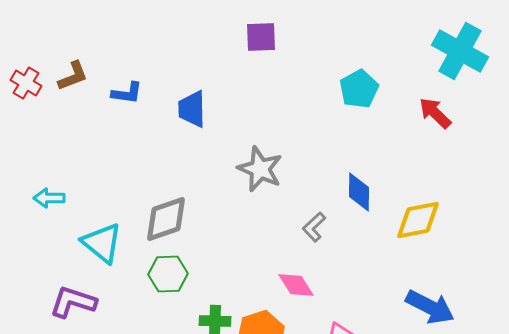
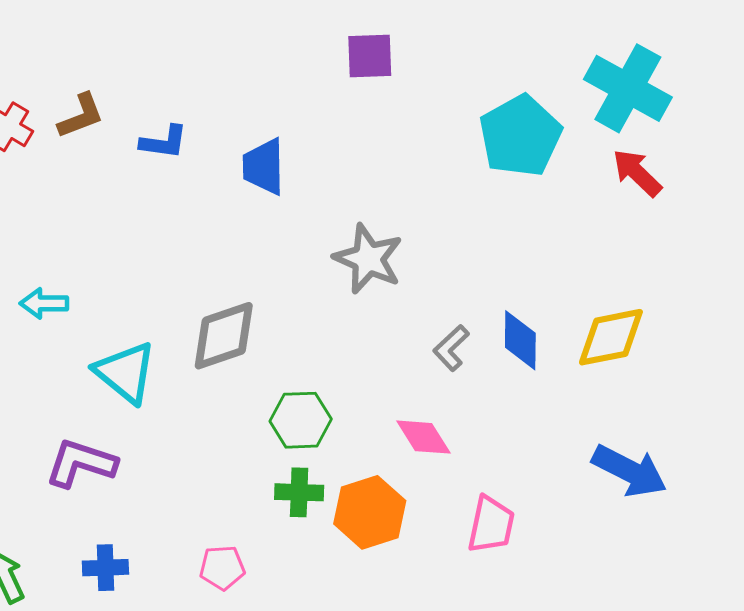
cyan cross: (460, 51) -> (628, 88), moved
cyan pentagon: (359, 89) -> (520, 136), size x1.4
blue diamond: (359, 192) -> (520, 340), moved
green hexagon: (168, 274) -> (301, 420), moved

